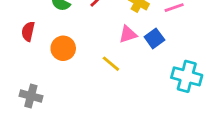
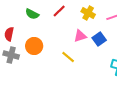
gray cross: (31, 96) -> (11, 55), moved

